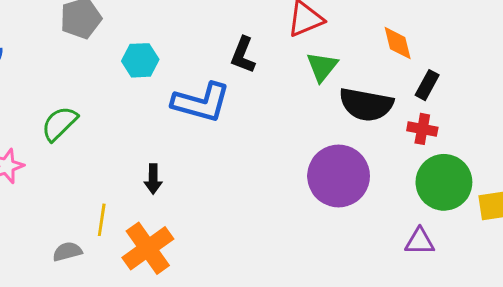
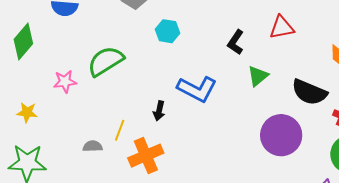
green triangle: (322, 67) -> (258, 76), moved
blue L-shape: (201, 102) -> (197, 89), moved
green semicircle: (59, 124) -> (106, 61), size x1.4

